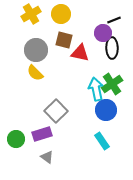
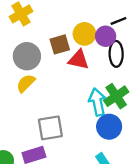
yellow circle: (61, 14) -> (84, 34), moved
brown square: (64, 40) -> (60, 44), turned -30
yellow semicircle: (35, 73) -> (26, 83), turned 90
gray square: (56, 111) -> (50, 128), turned 35

